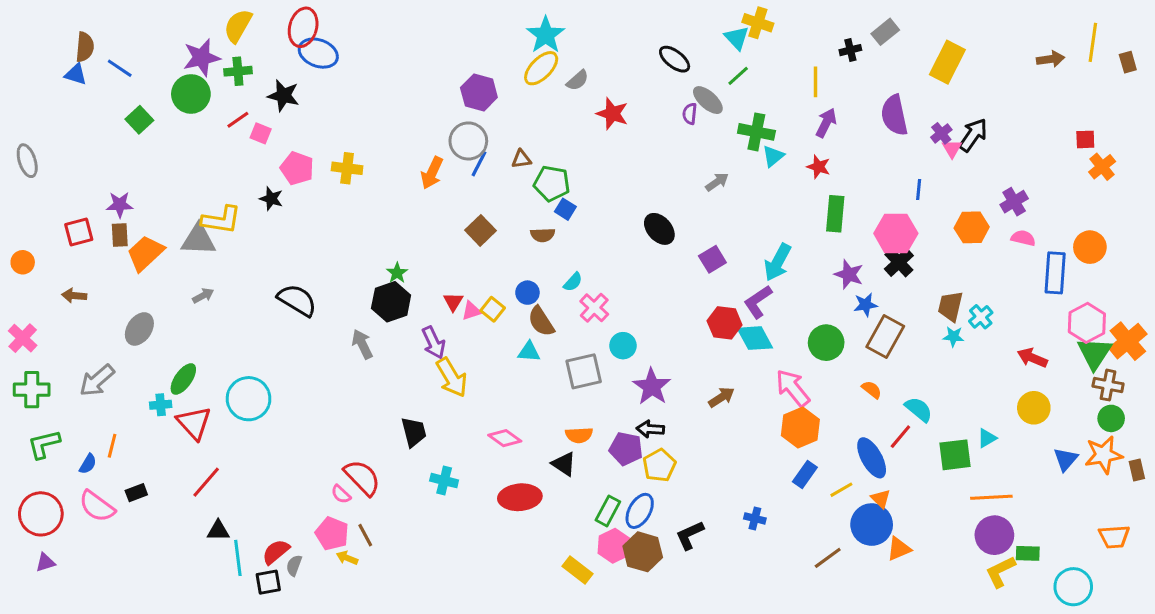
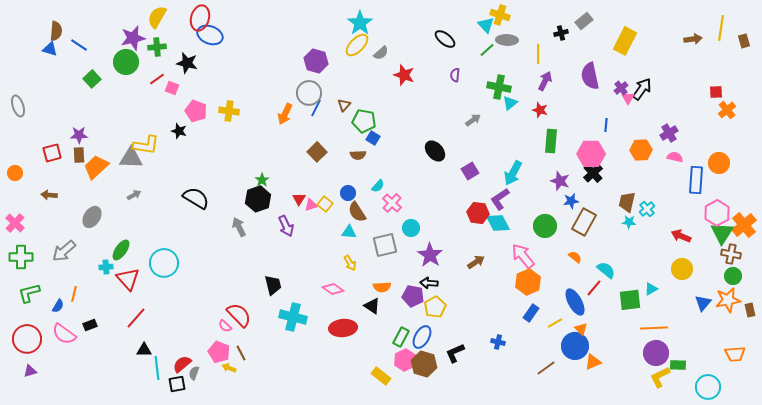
gray ellipse: (708, 100) -> (507, 40), moved, turned -40
brown triangle: (521, 159) -> (344, 105), turned -40
yellow arrow: (452, 377) -> (350, 263), moved, size x0.6
cyan cross: (444, 481) -> (293, 317), size x1.5

